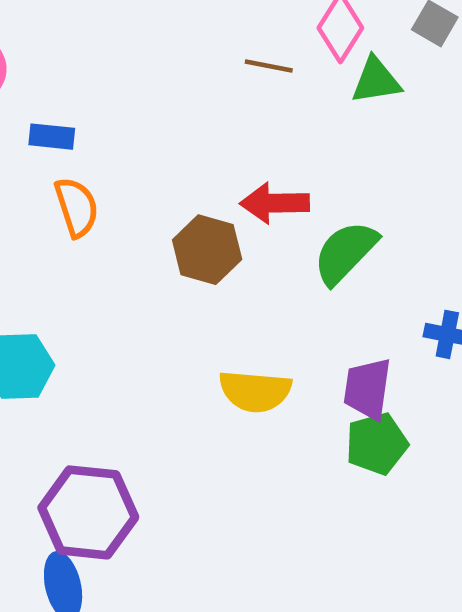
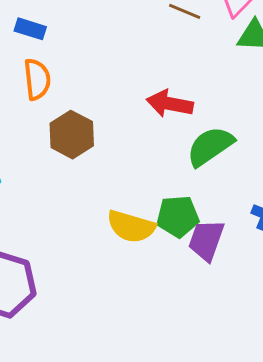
brown hexagon: (207, 250) -> (72, 135), moved
green pentagon: (377, 444) -> (178, 216), moved

